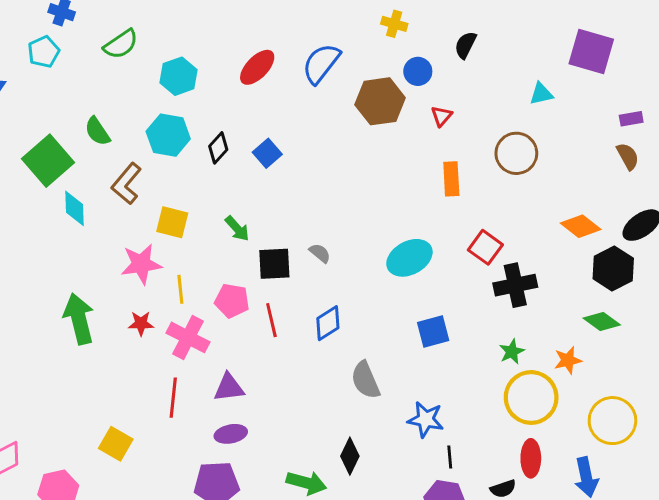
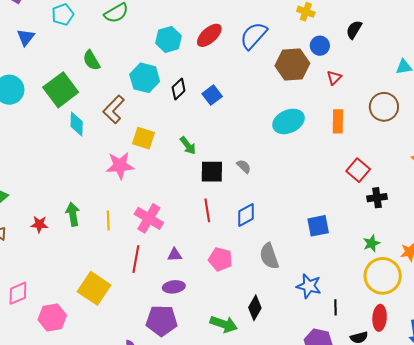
cyan hexagon: (179, 76) -> (168, 39), moved
green semicircle: (97, 131) -> (91, 60), moved
cyan ellipse: (409, 258) -> (289, 121), moved
black cross: (515, 285) -> (377, 198), size x0.7
yellow line: (180, 289) -> (108, 221), moved
pink pentagon: (232, 301) -> (220, 259), moved
green arrow: (79, 319) -> (73, 214), moved, size x0.7
red star: (141, 323) -> (39, 224), moved
purple triangle: (229, 387) -> (175, 255), size x0.7
yellow square: (116, 444) -> (94, 288), size x1.4
black line: (450, 457) -> (335, 307), moved

